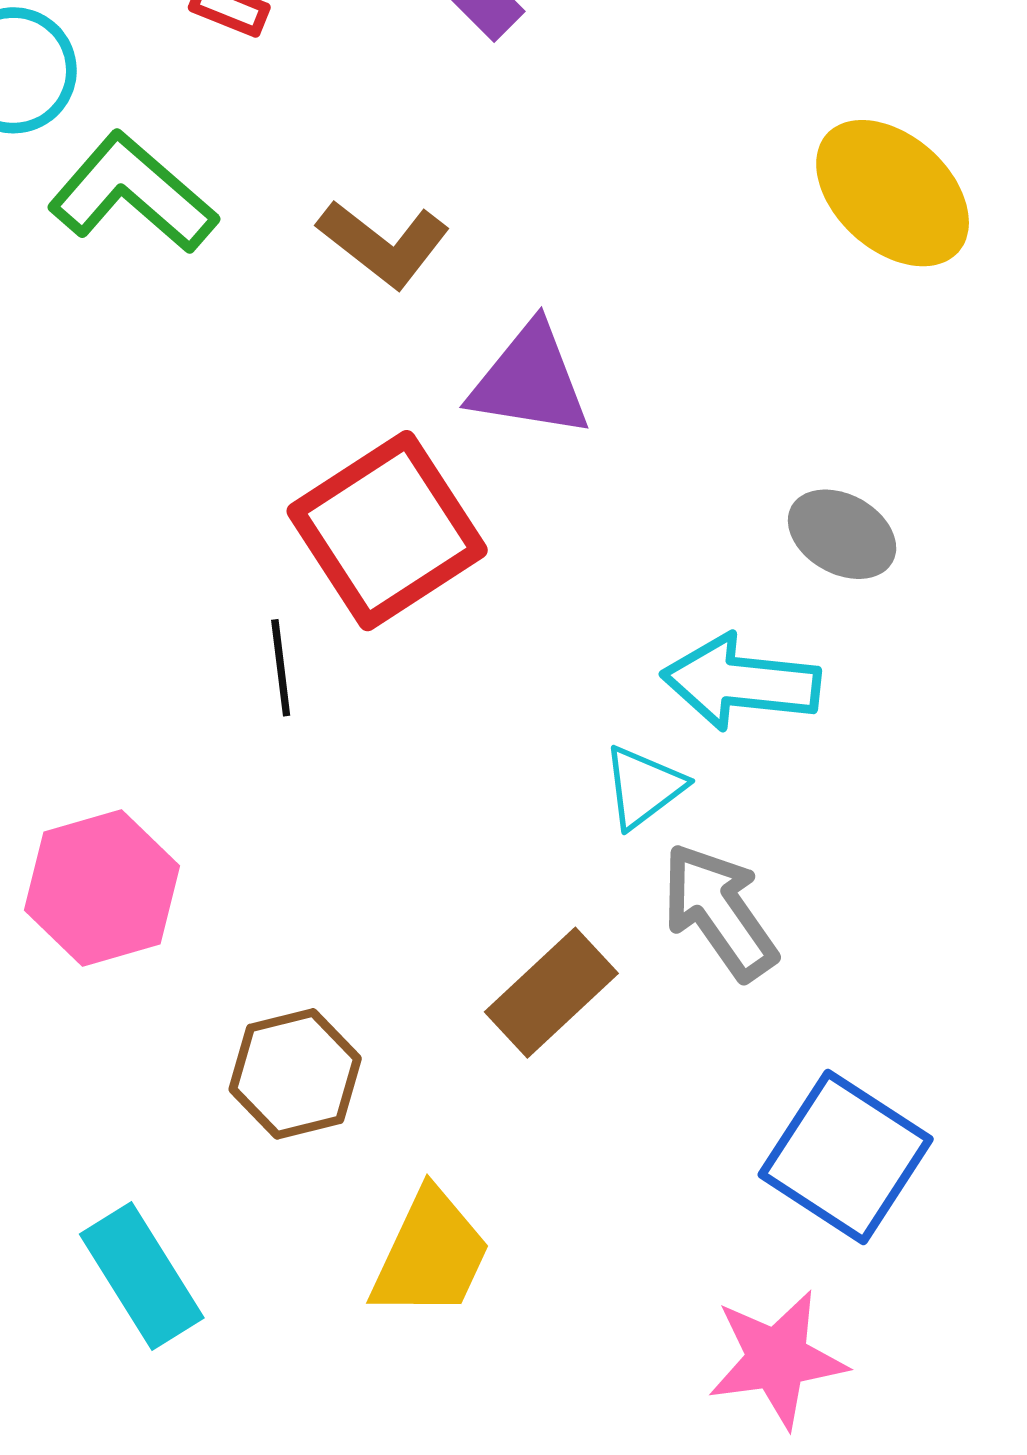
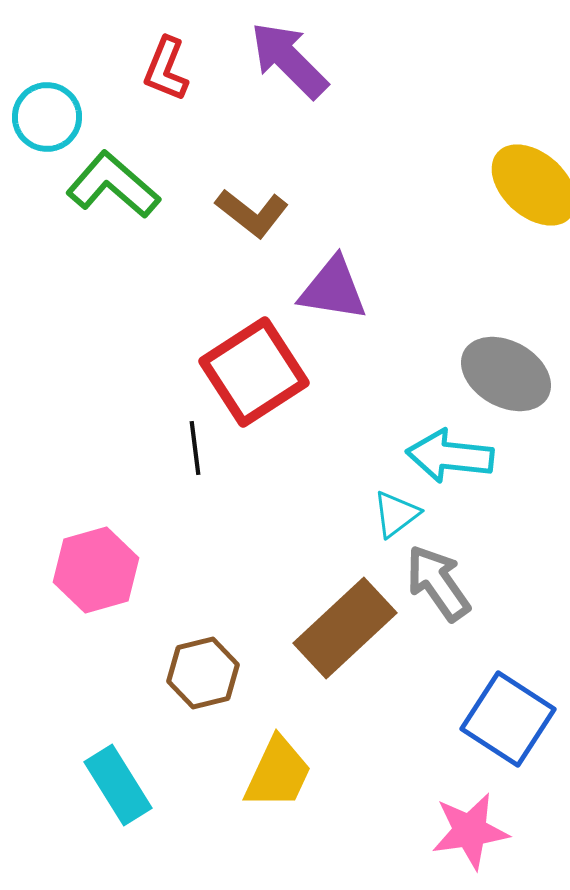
gray ellipse: (842, 534) -> (506, 374), size x1.5
brown rectangle: (551, 993) -> (345, 628), size x1.4

